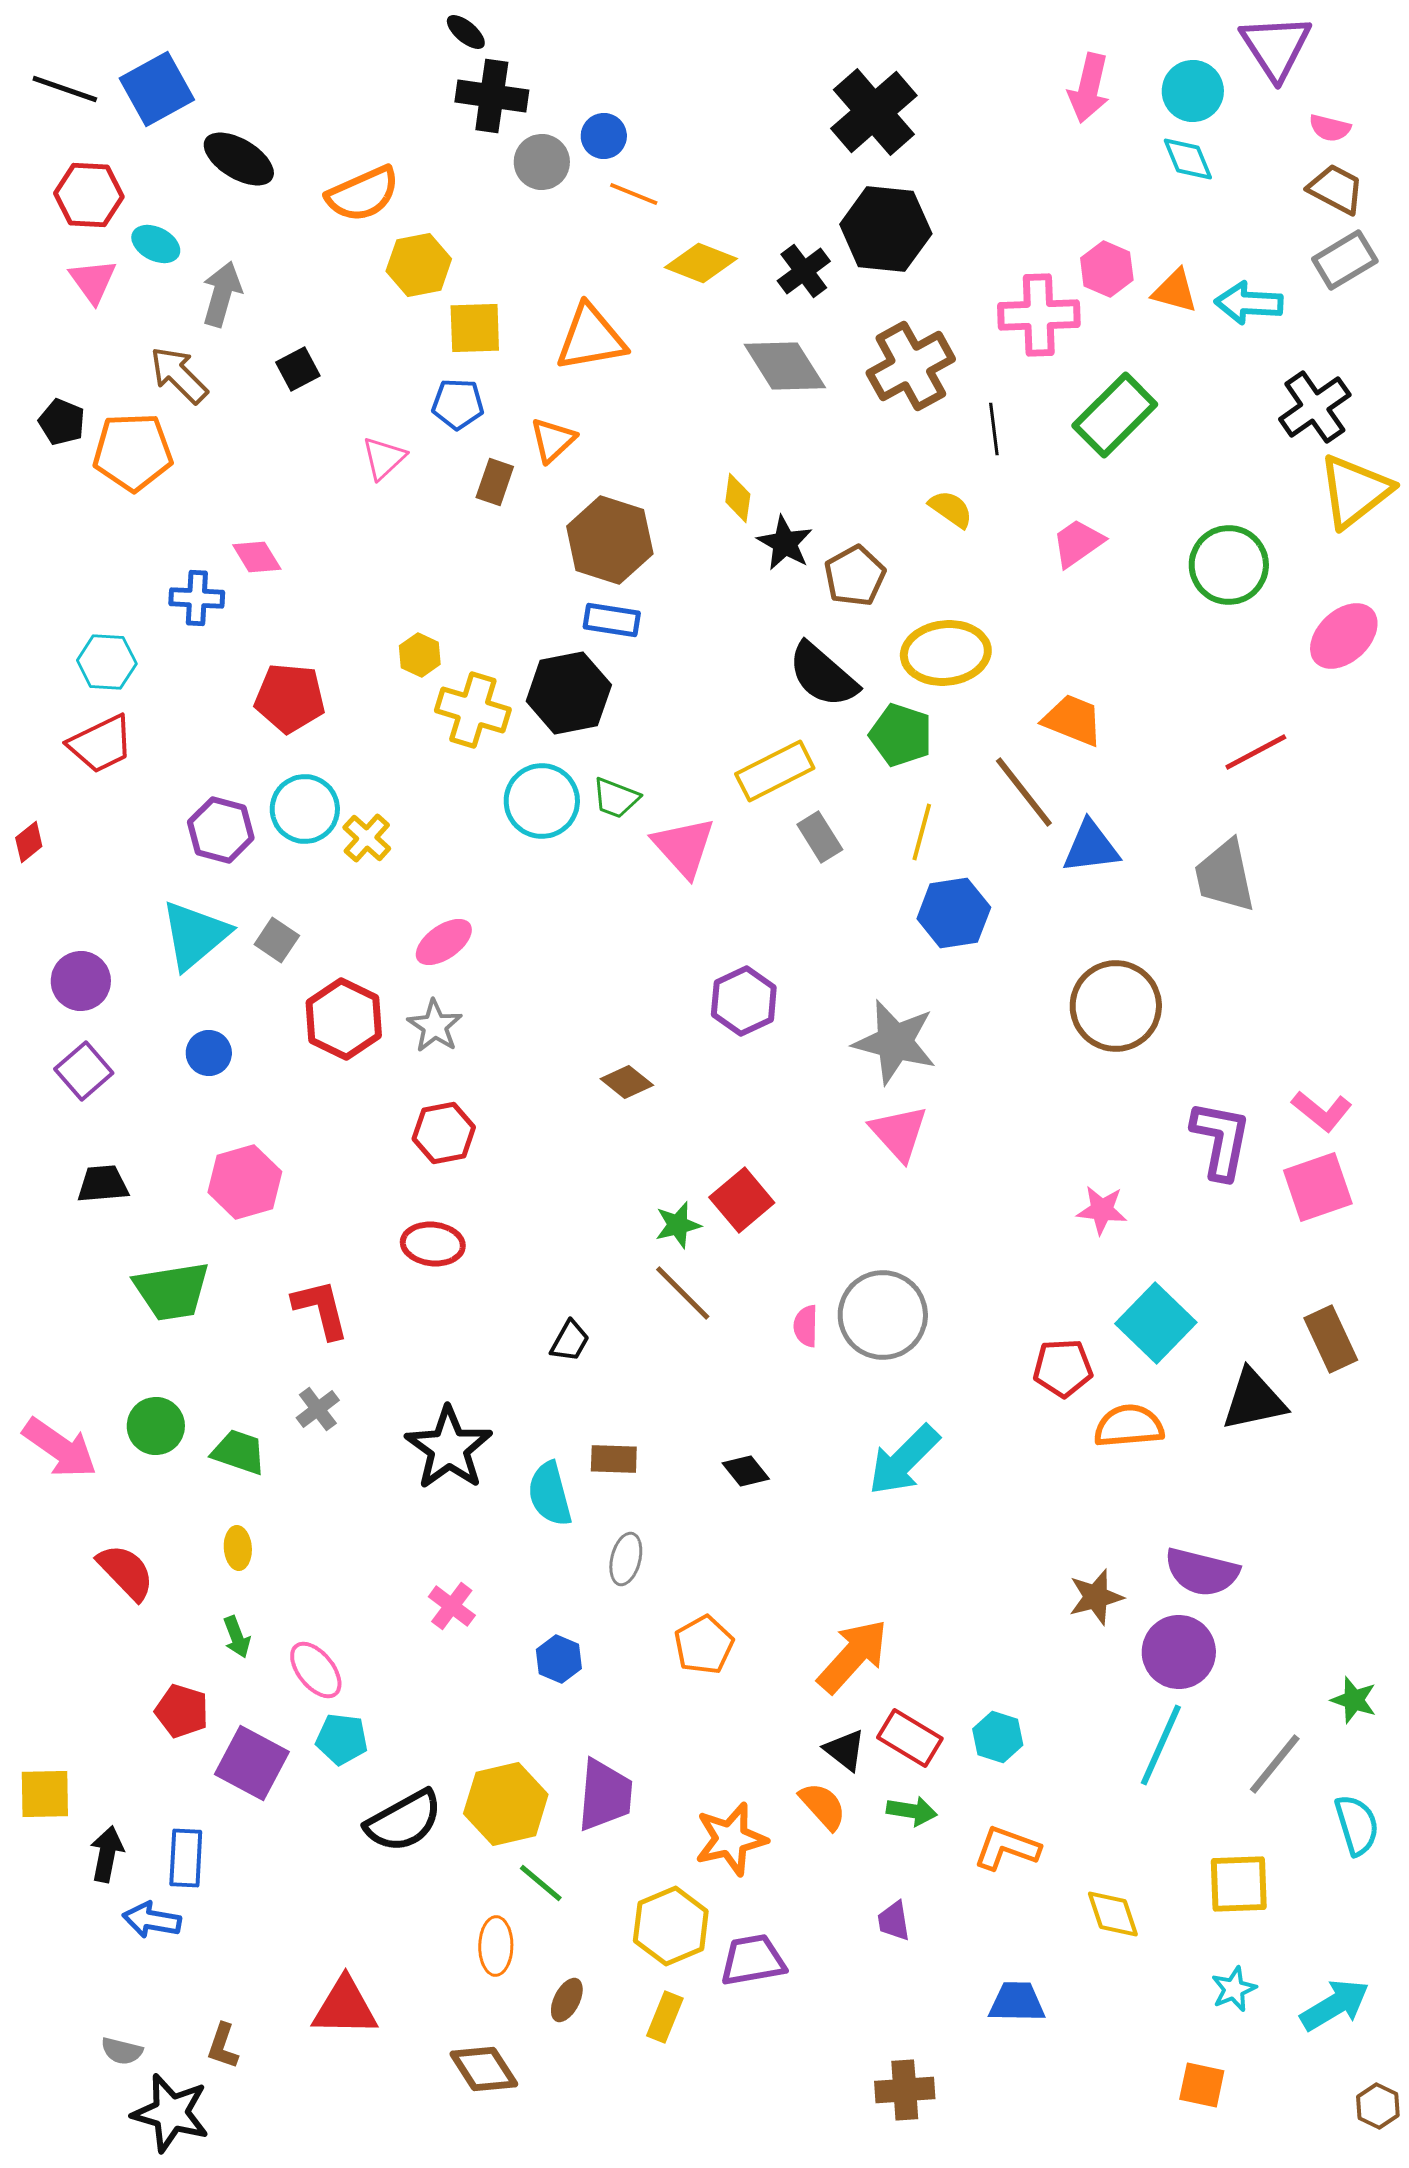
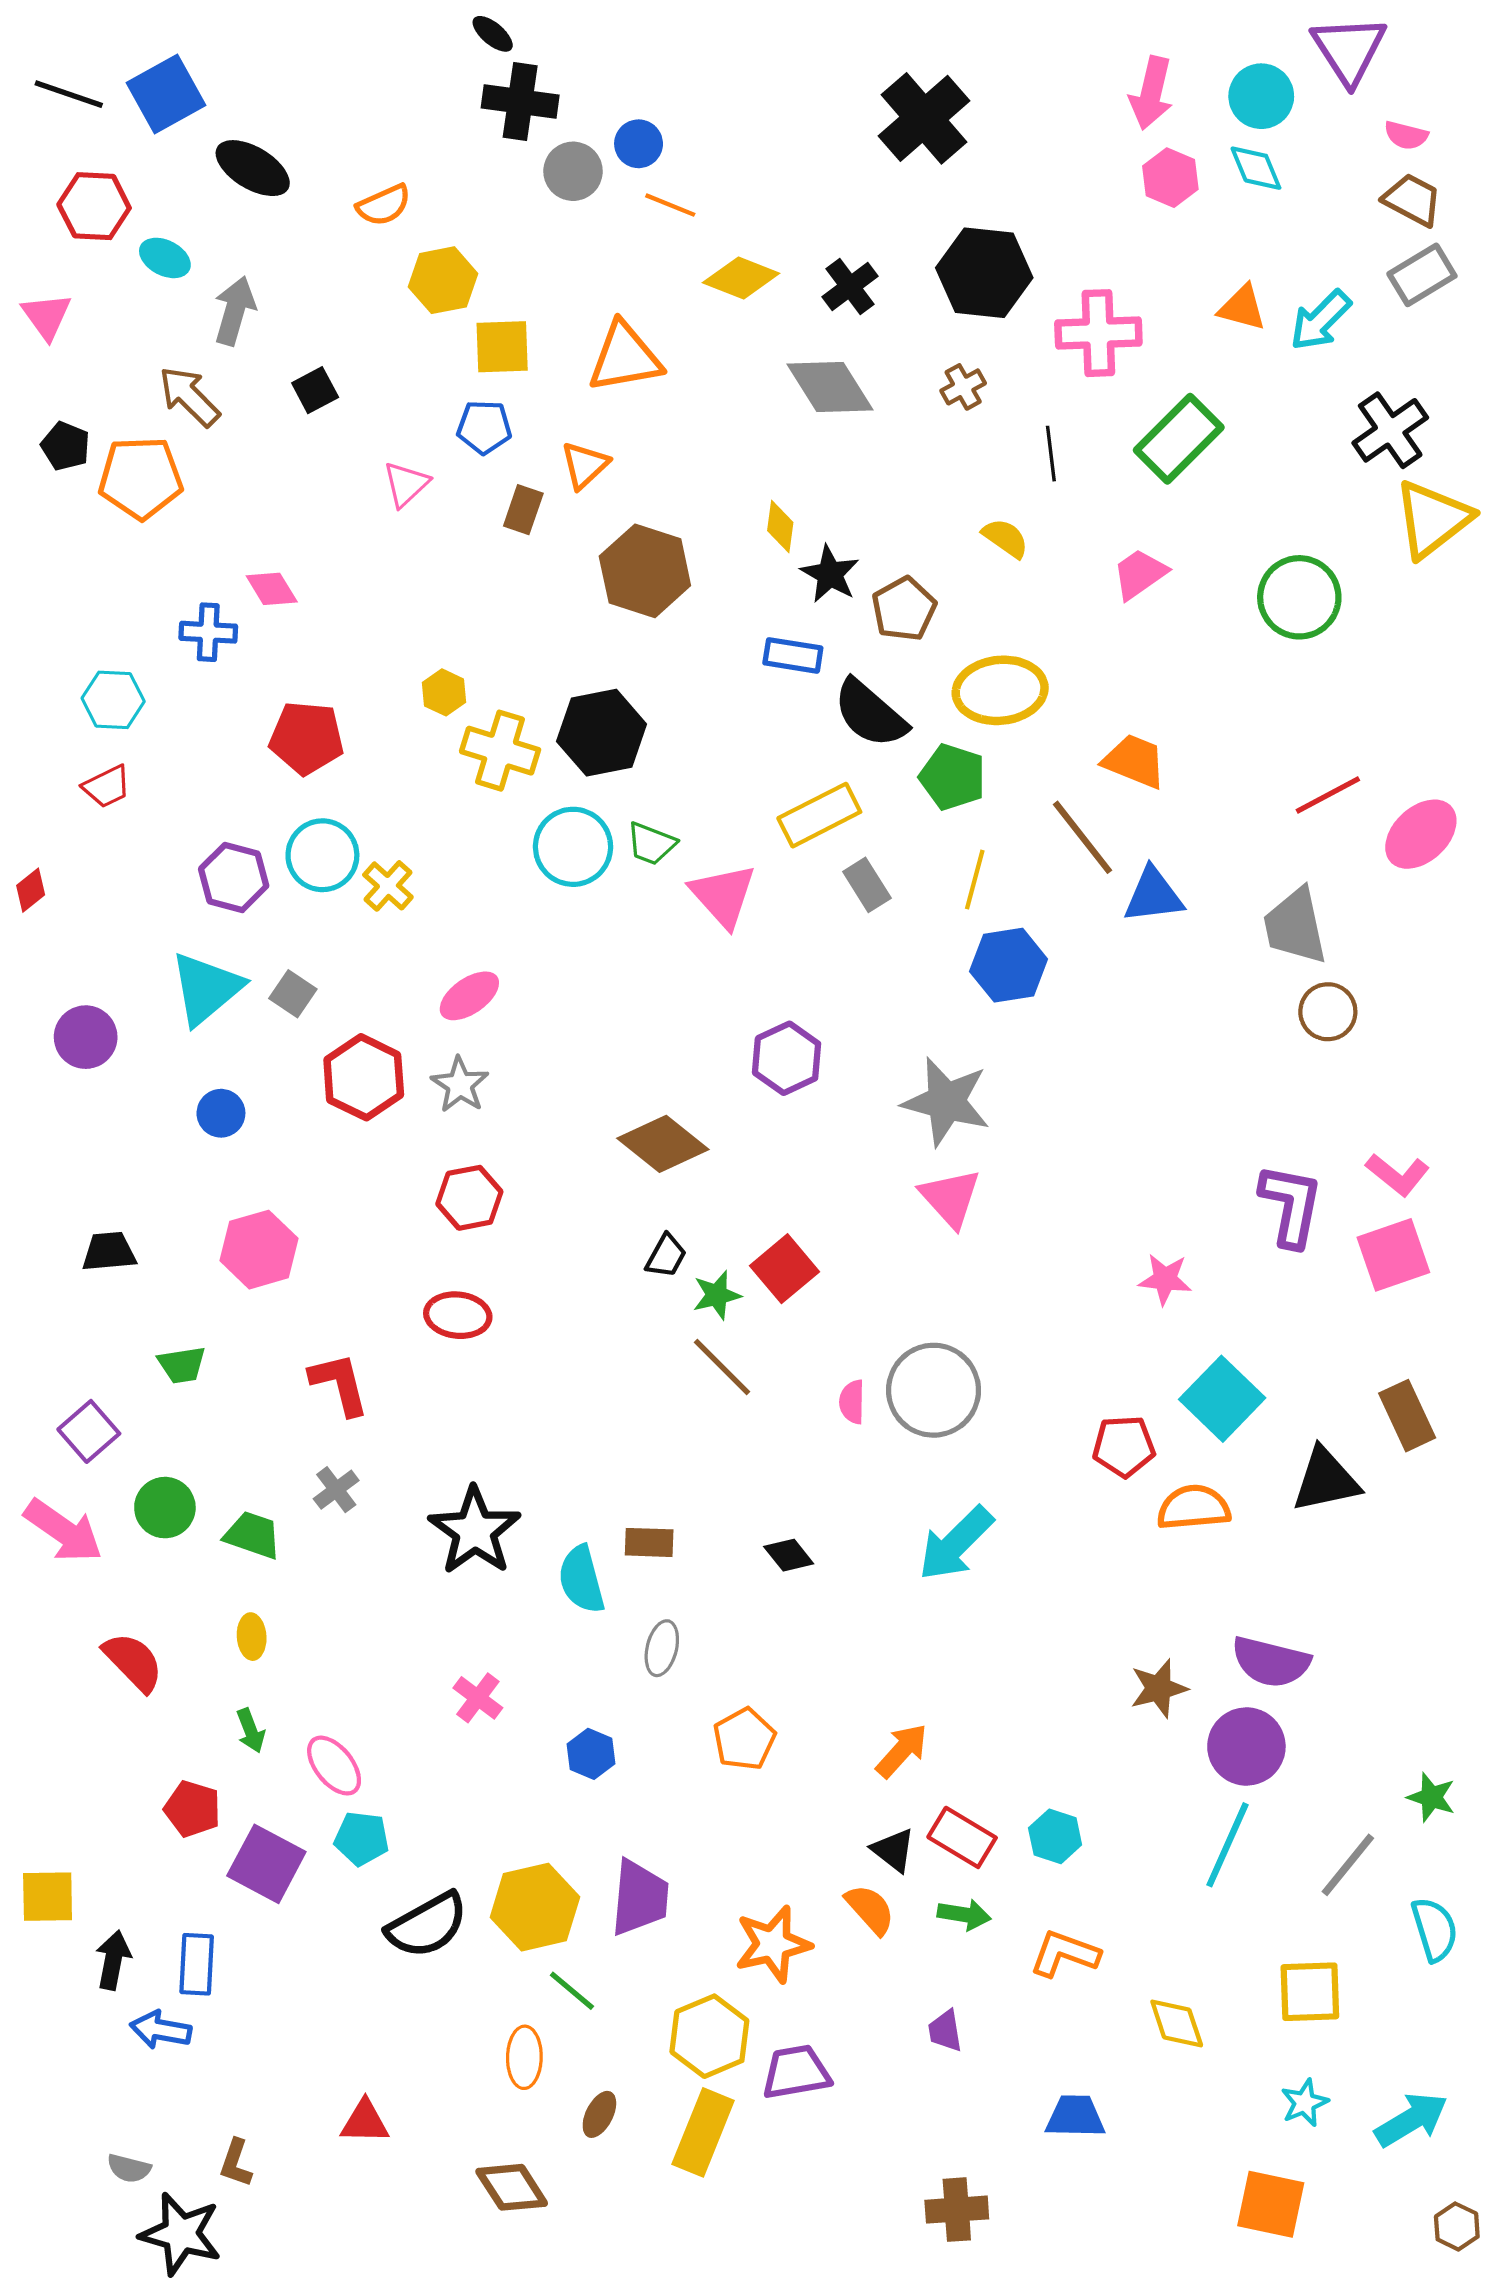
orange semicircle: (363, 194) -> (384, 205), size x0.7
black hexagon: (886, 229) -> (984, 273), moved
pink hexagon: (1107, 269) -> (1170, 178), moved
pink triangle: (93, 281) -> (47, 316), moved
cyan arrow: (1249, 303) -> (1320, 320), turned -48
brown cross: (911, 366) -> (963, 387), size x0.5
blue rectangle: (612, 620) -> (793, 655), moved
pink ellipse: (1344, 636) -> (1421, 834), moved
red trapezoid: (101, 744) -> (107, 787), size x0.7
brown circle: (1116, 1006) -> (1328, 1012), moved, size x0.6
purple square: (84, 1071) -> (89, 1431), moved
brown diamond: (627, 1082) -> (663, 1144), size x1.6
green trapezoid: (172, 1291) -> (182, 1365), size x0.6
black trapezoid: (570, 1341) -> (666, 1256), moved
orange arrow: (853, 1656) -> (902, 1751), size x0.7
red triangle: (345, 2007) -> (365, 2122), size x0.7
yellow rectangle: (665, 2017) -> (703, 2132), size x1.6
orange square: (1202, 2085) -> (1271, 2204), size x1.4

